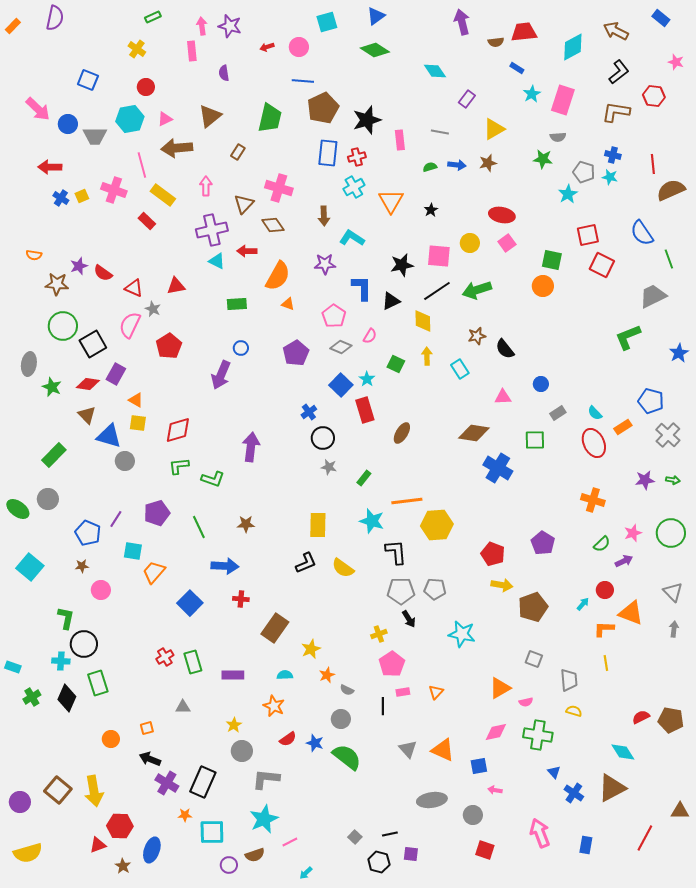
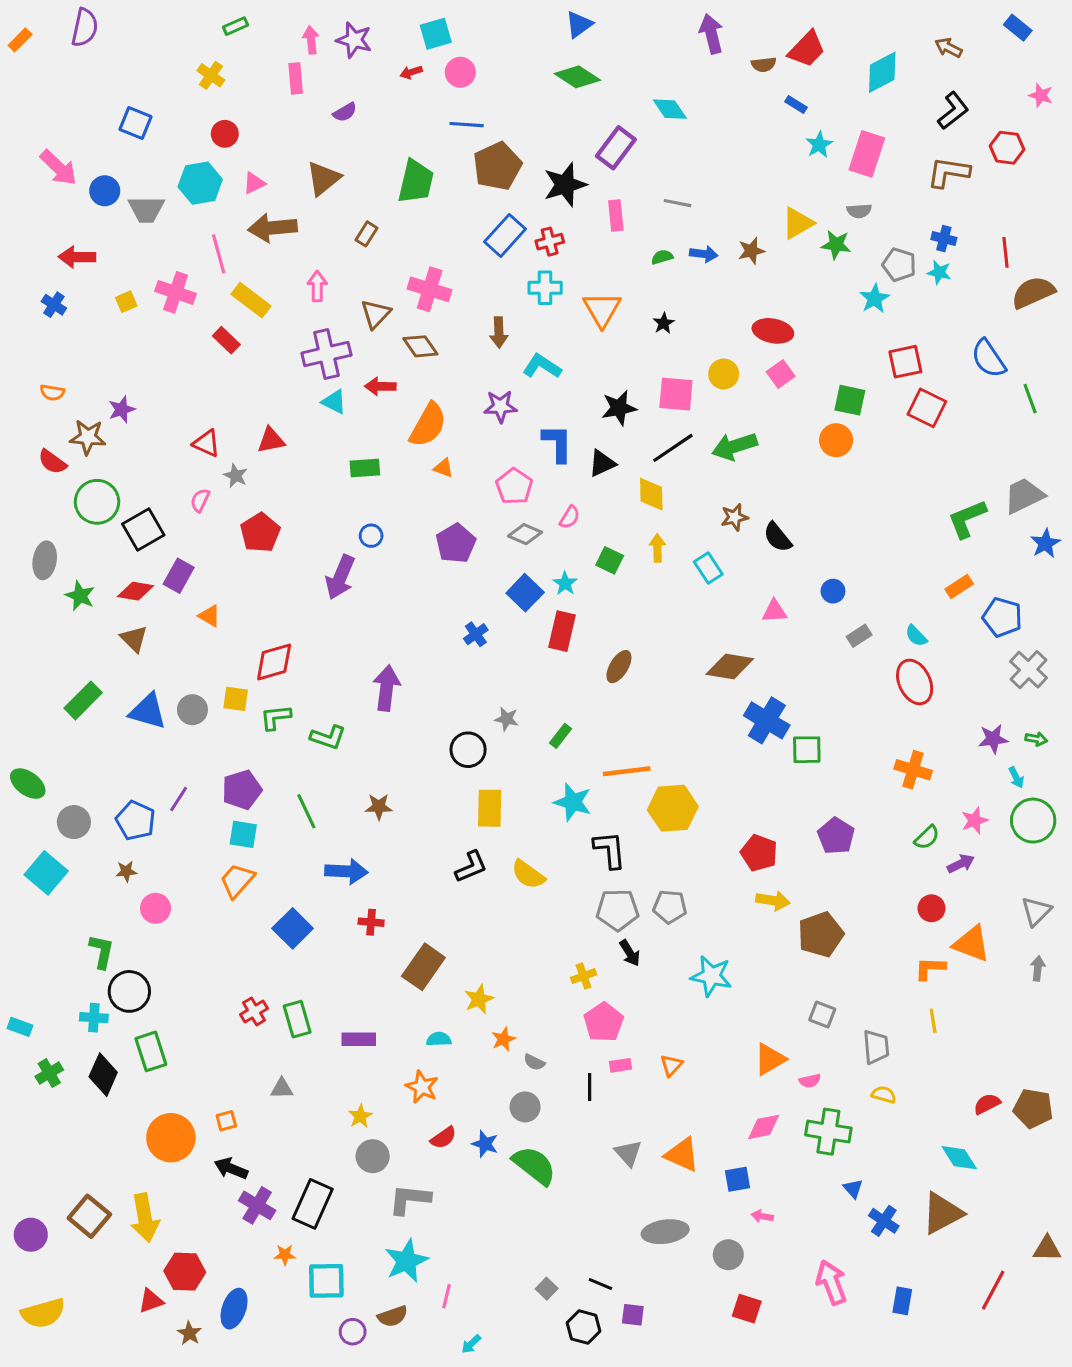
cyan square: (327, 22) -> (436, 34), moved
brown arrow: (616, 31) -> (948, 48), size x0.7
red trapezoid: (524, 32) -> (807, 49), turned 140
purple semicircle: (224, 73) -> (345, 112), turned -112
purple rectangle: (467, 99) -> (616, 148), moved, size x1.5
yellow triangle: (494, 129) -> (798, 223), moved
blue rectangle: (328, 153) -> (505, 235), turned 36
cyan cross: (354, 187) -> (545, 288), turned 30
blue cross: (61, 198) -> (54, 305), moved
red semicircle: (103, 273) -> (52, 462), moved
gray trapezoid: (653, 296) -> (1024, 496), moved
pink semicircle: (130, 325) -> (200, 500), size x0.6
red rectangle: (365, 410) -> (562, 631), turned 30
yellow square: (138, 423) -> (236, 699), moved
orange rectangle: (623, 427) -> (959, 586), moved
blue triangle: (109, 436) -> (148, 711), moved
black circle: (323, 438) -> (468, 750), moved
green square: (535, 440) -> (807, 750), moved
gray circle: (48, 499) -> (74, 822), moved
cyan square: (133, 551) -> (243, 834), moved
gray triangle: (673, 592) -> (1036, 911), turned 30
cyan arrow: (583, 604) -> (1016, 777), moved, turned 112
orange circle: (111, 739) -> (171, 1138), size x1.8
black line: (390, 834) -> (600, 1284), turned 35
pink line: (290, 842) -> (447, 1296), turned -49

